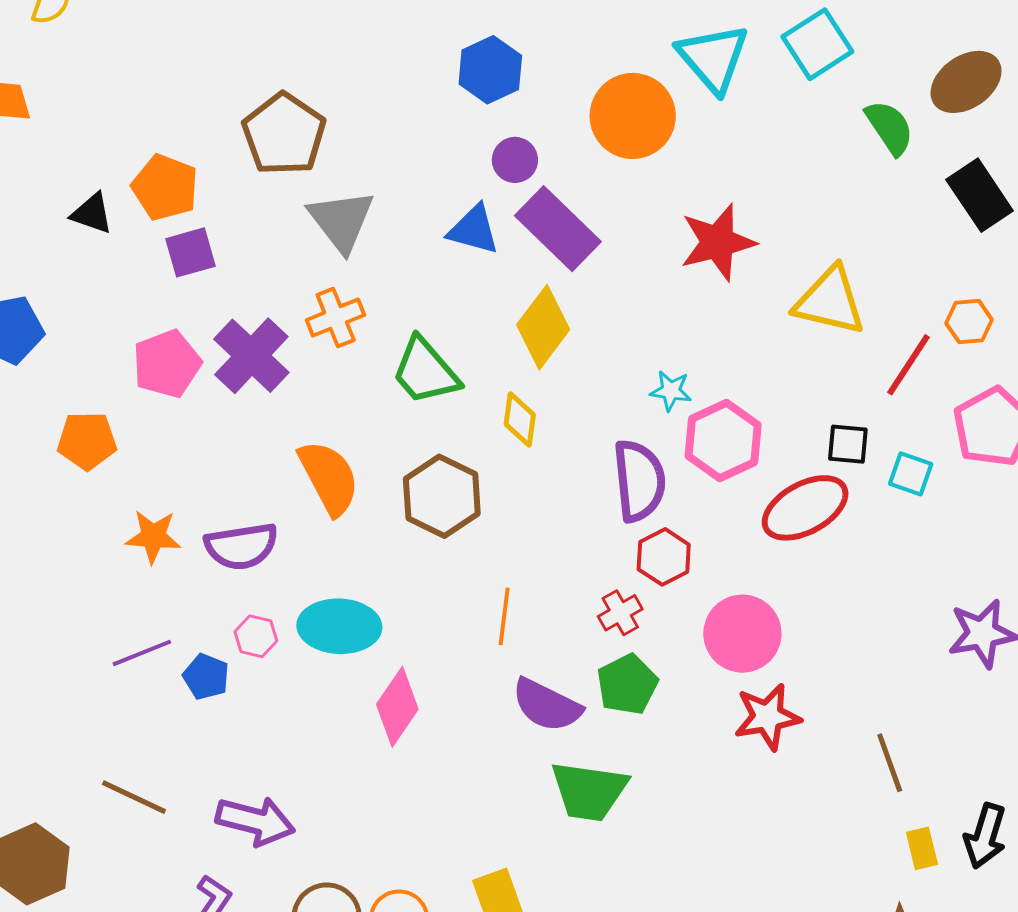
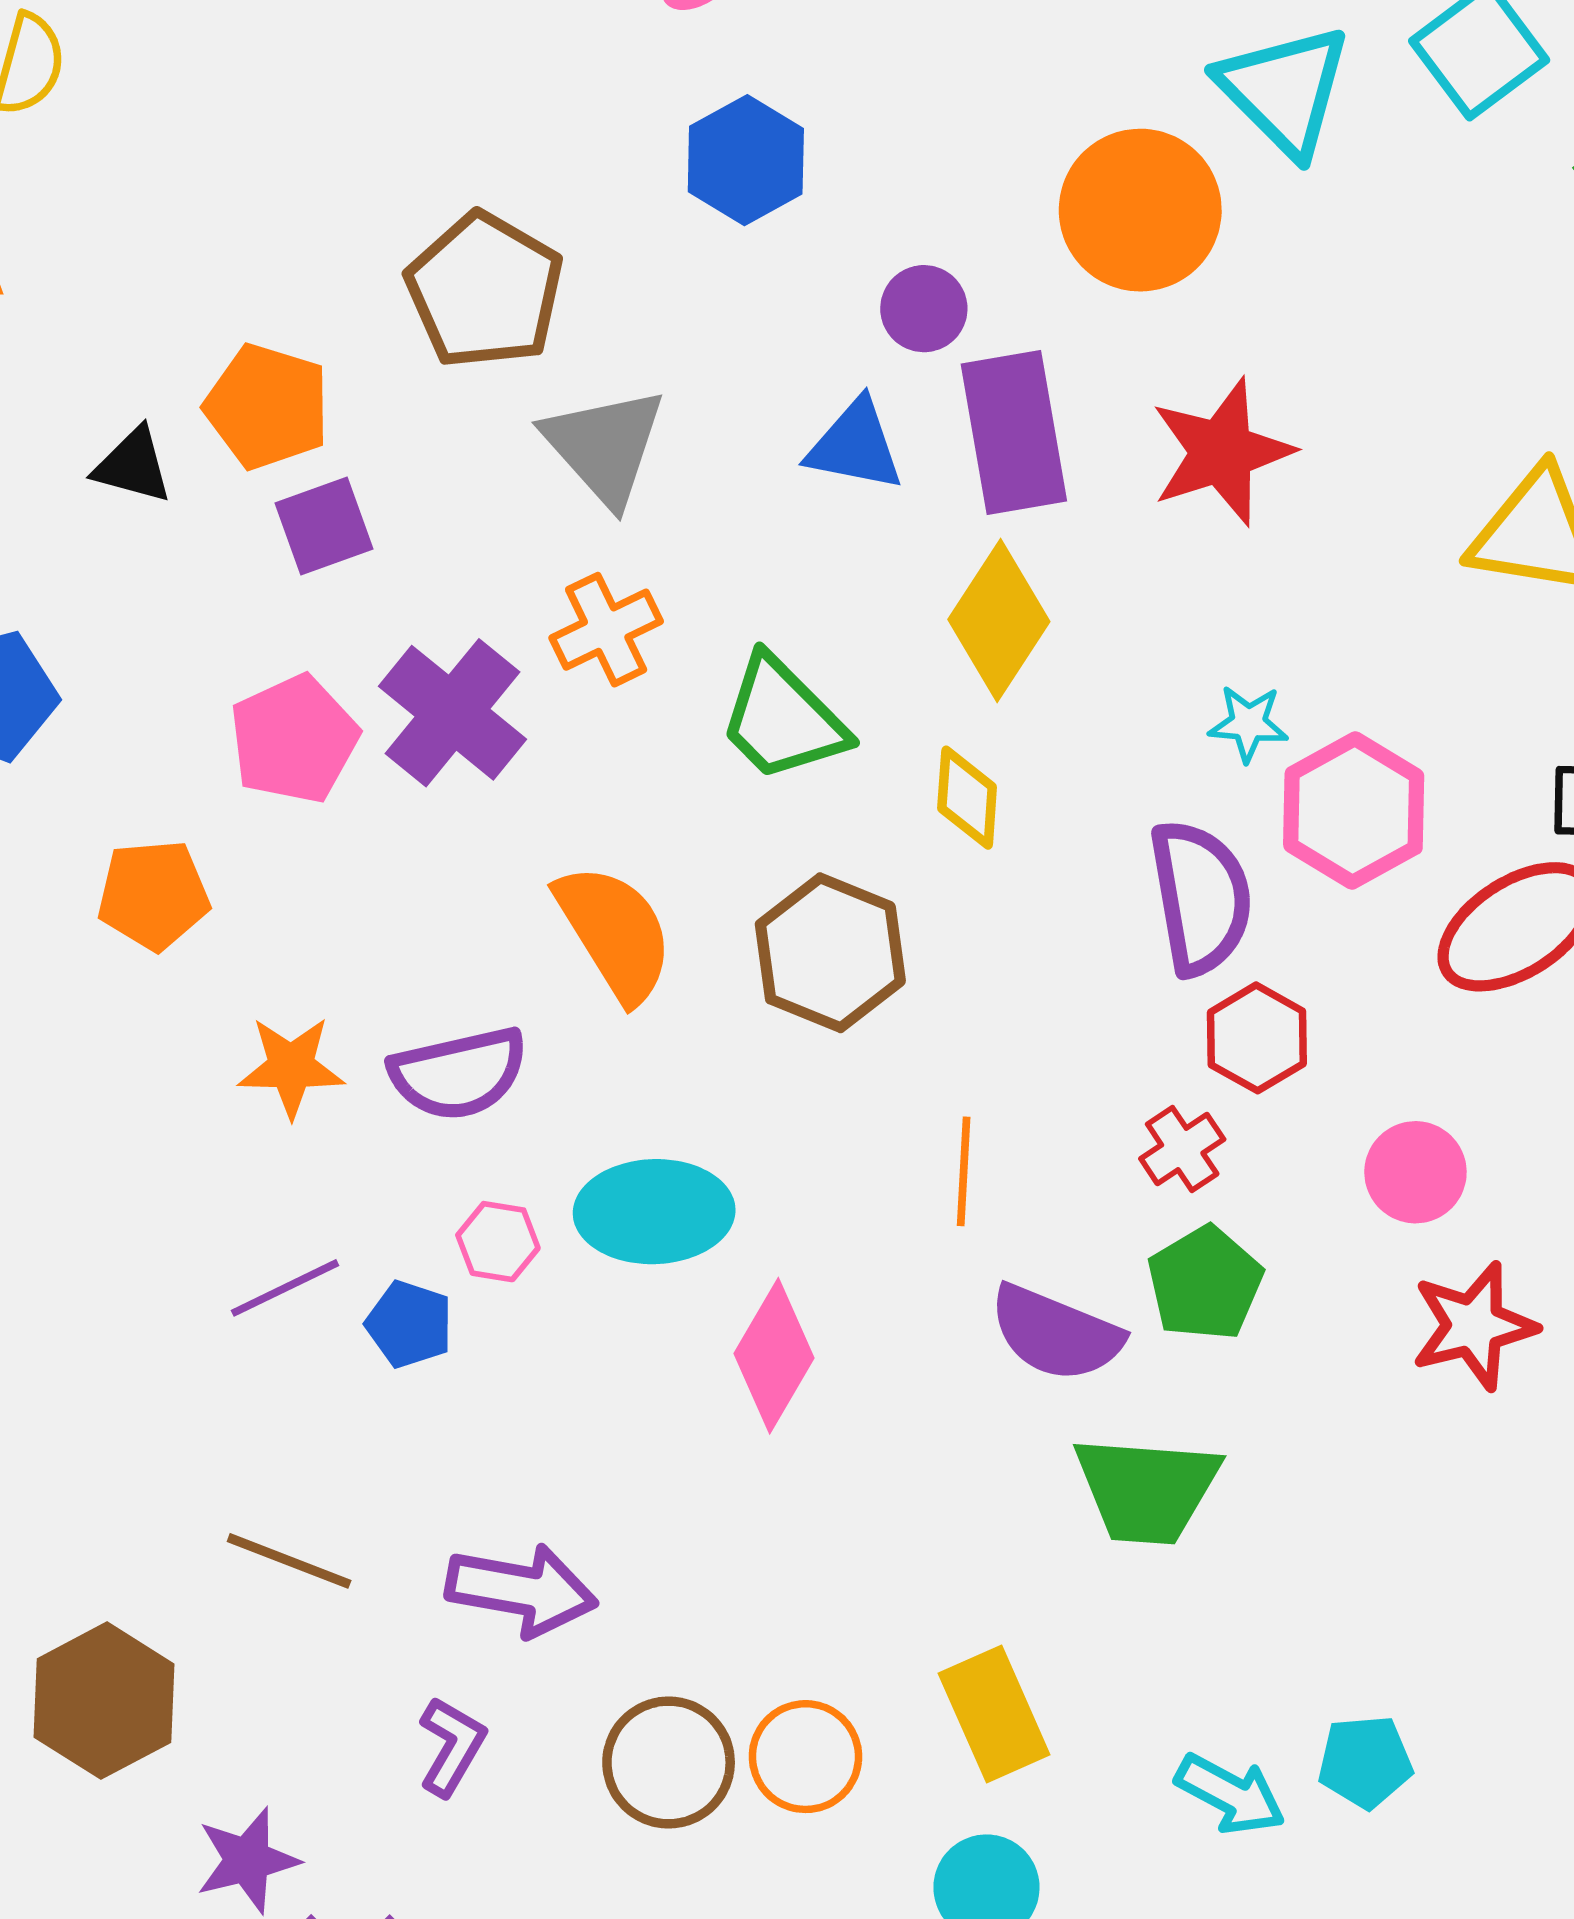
blue hexagon: (490, 70) -> (746, 160), moved
purple rectangle: (558, 229) -> (1014, 433), turned 40
red star: (718, 242) -> (1222, 452), moved
pink circle: (742, 634) -> (1415, 1172), size x0.7

